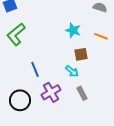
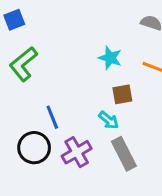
gray rectangle: (82, 93) -> (124, 154), size x1.5
black circle: (20, 100) -> (34, 148), moved

